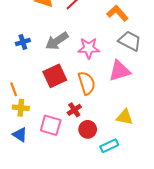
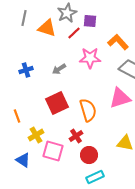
gray arrow: (57, 41) -> (59, 69), size x0.6
pink star: (89, 48) -> (90, 58), moved
yellow cross: (21, 108) -> (36, 135), moved, turned -35
cyan rectangle: (109, 146) -> (95, 177), moved

